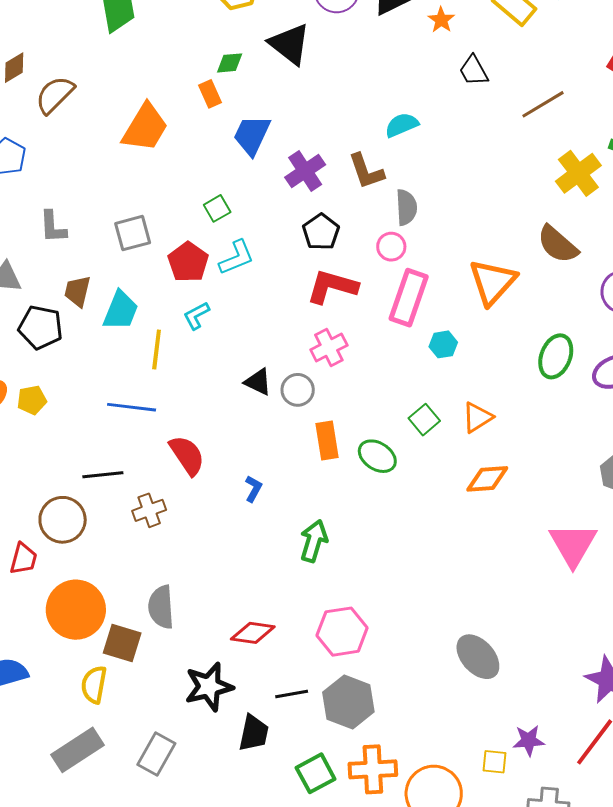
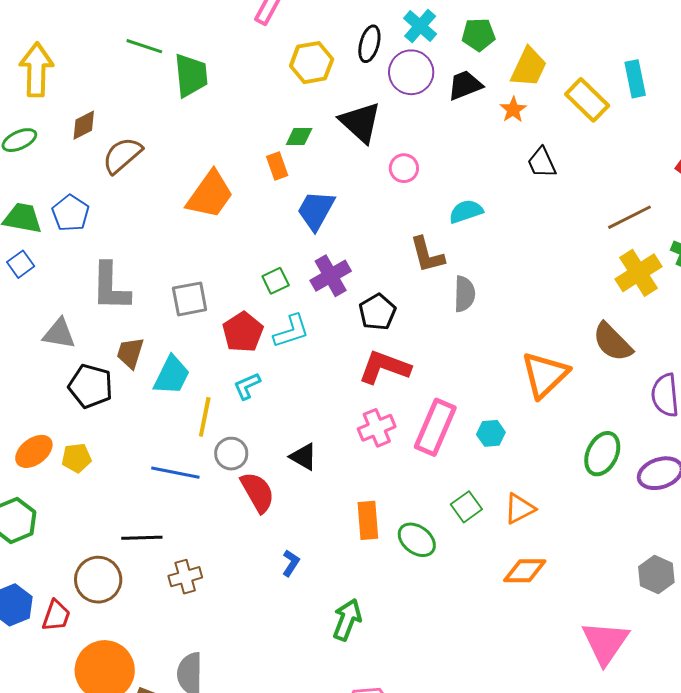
brown line: (543, 104) -> (630, 217), moved
purple cross: (305, 171) -> (331, 276), moved
gray L-shape: (53, 227) -> (110, 287), size x1.5
pink circle: (391, 247) -> (404, 168), moved
pink rectangle: (409, 298) -> (435, 427), moved
gray circle: (298, 390) -> (231, 454), moved
red semicircle: (187, 455) -> (258, 492), moved

